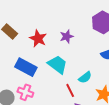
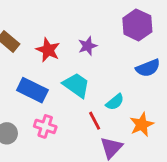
pink cross: (25, 92) -> (45, 126), moved

